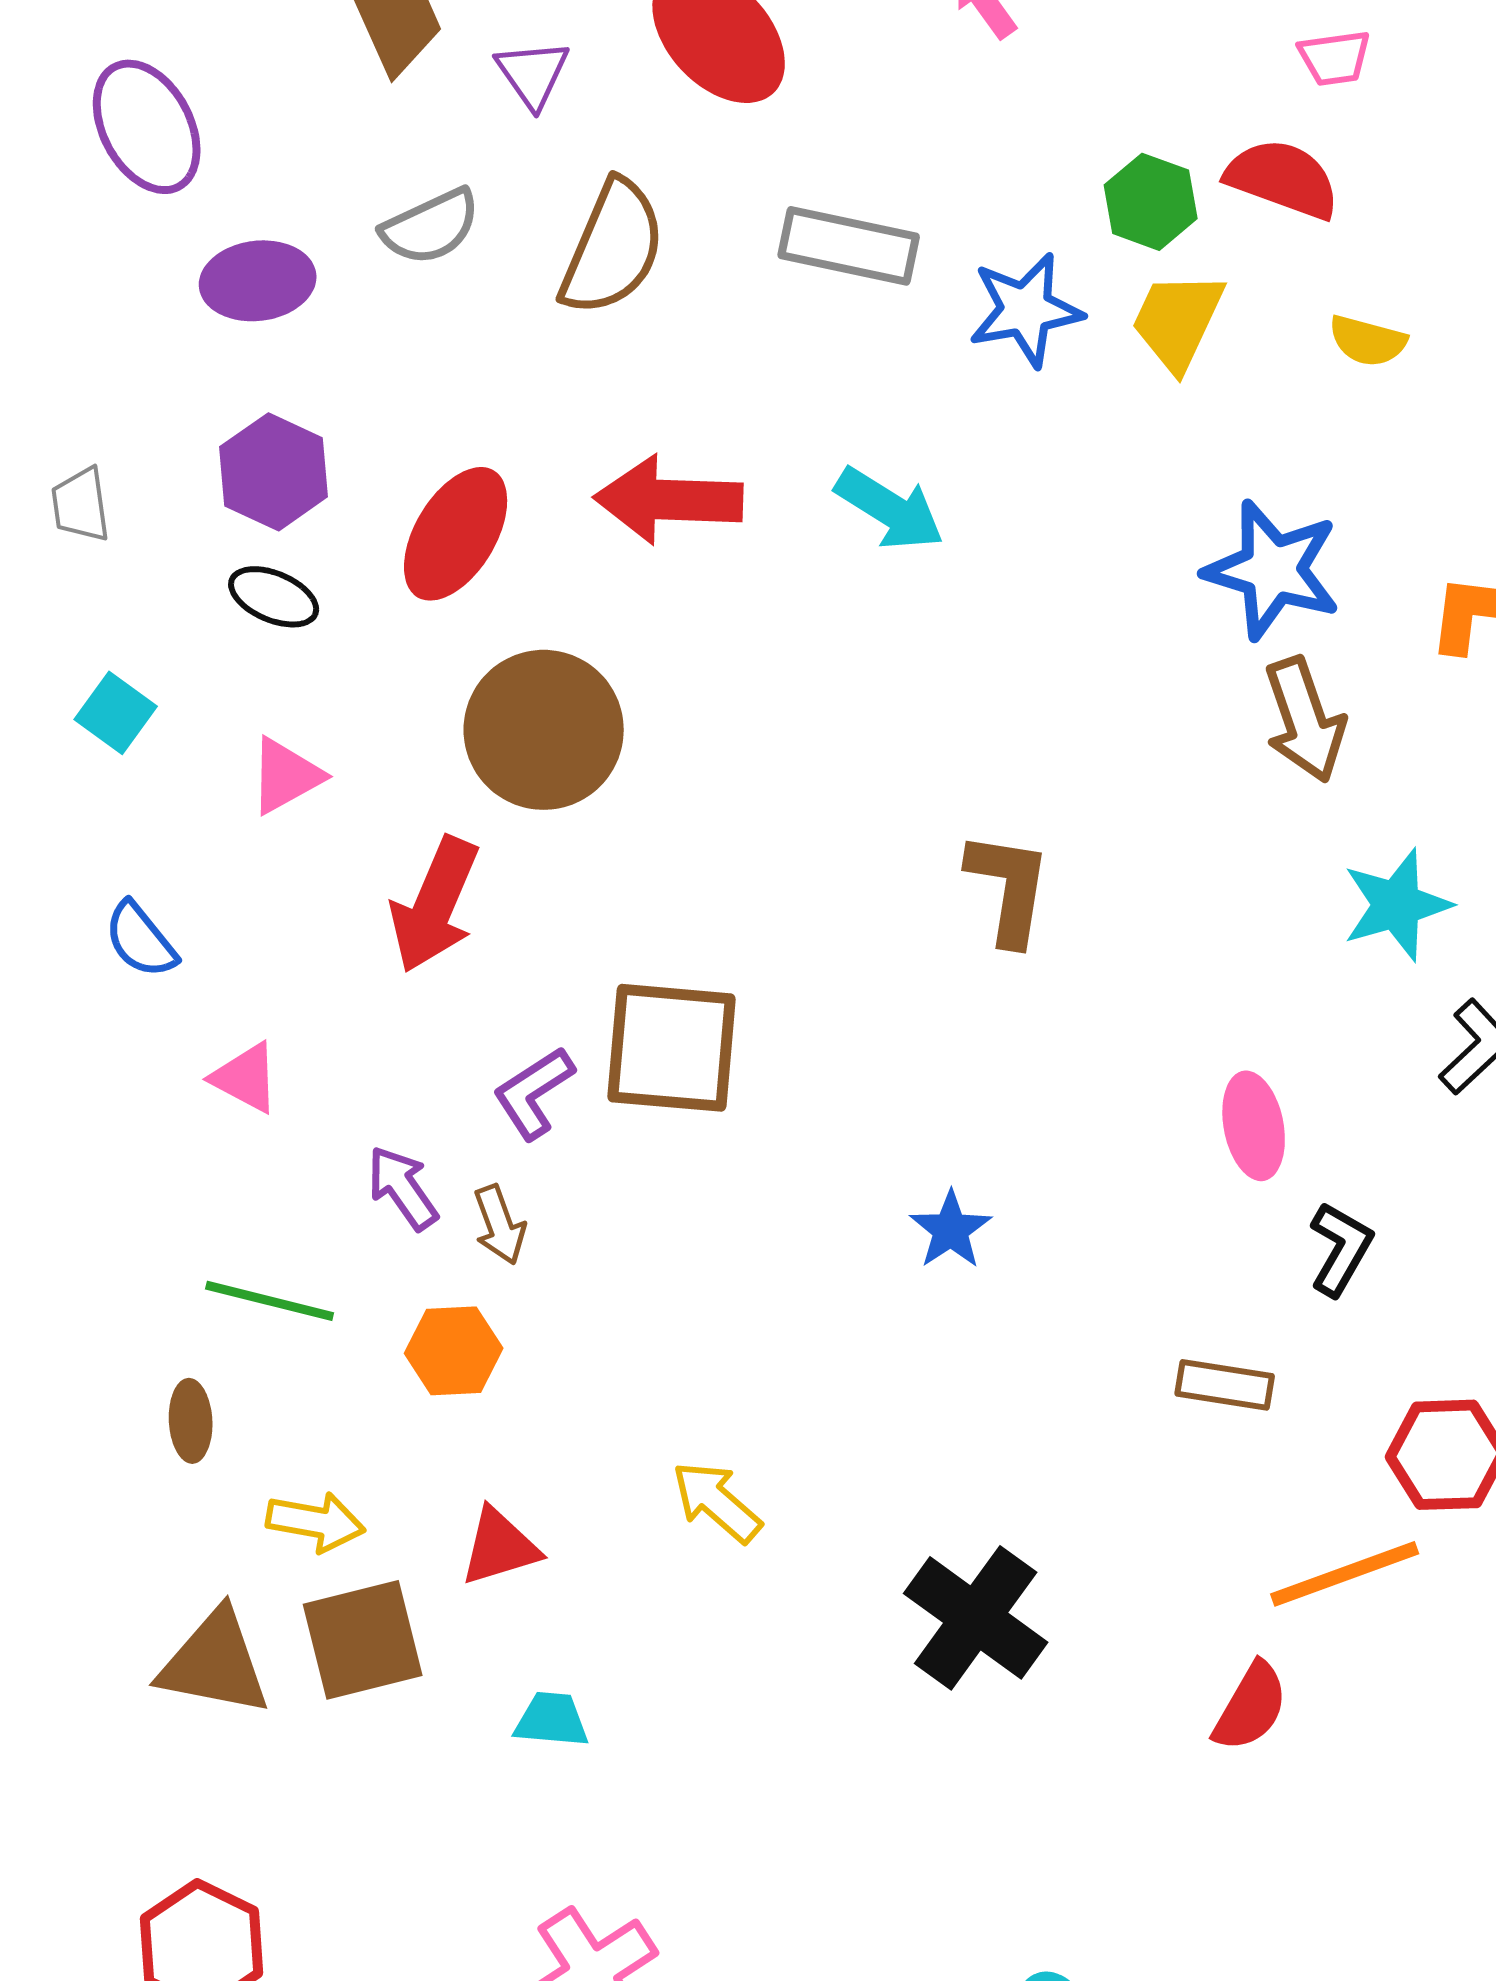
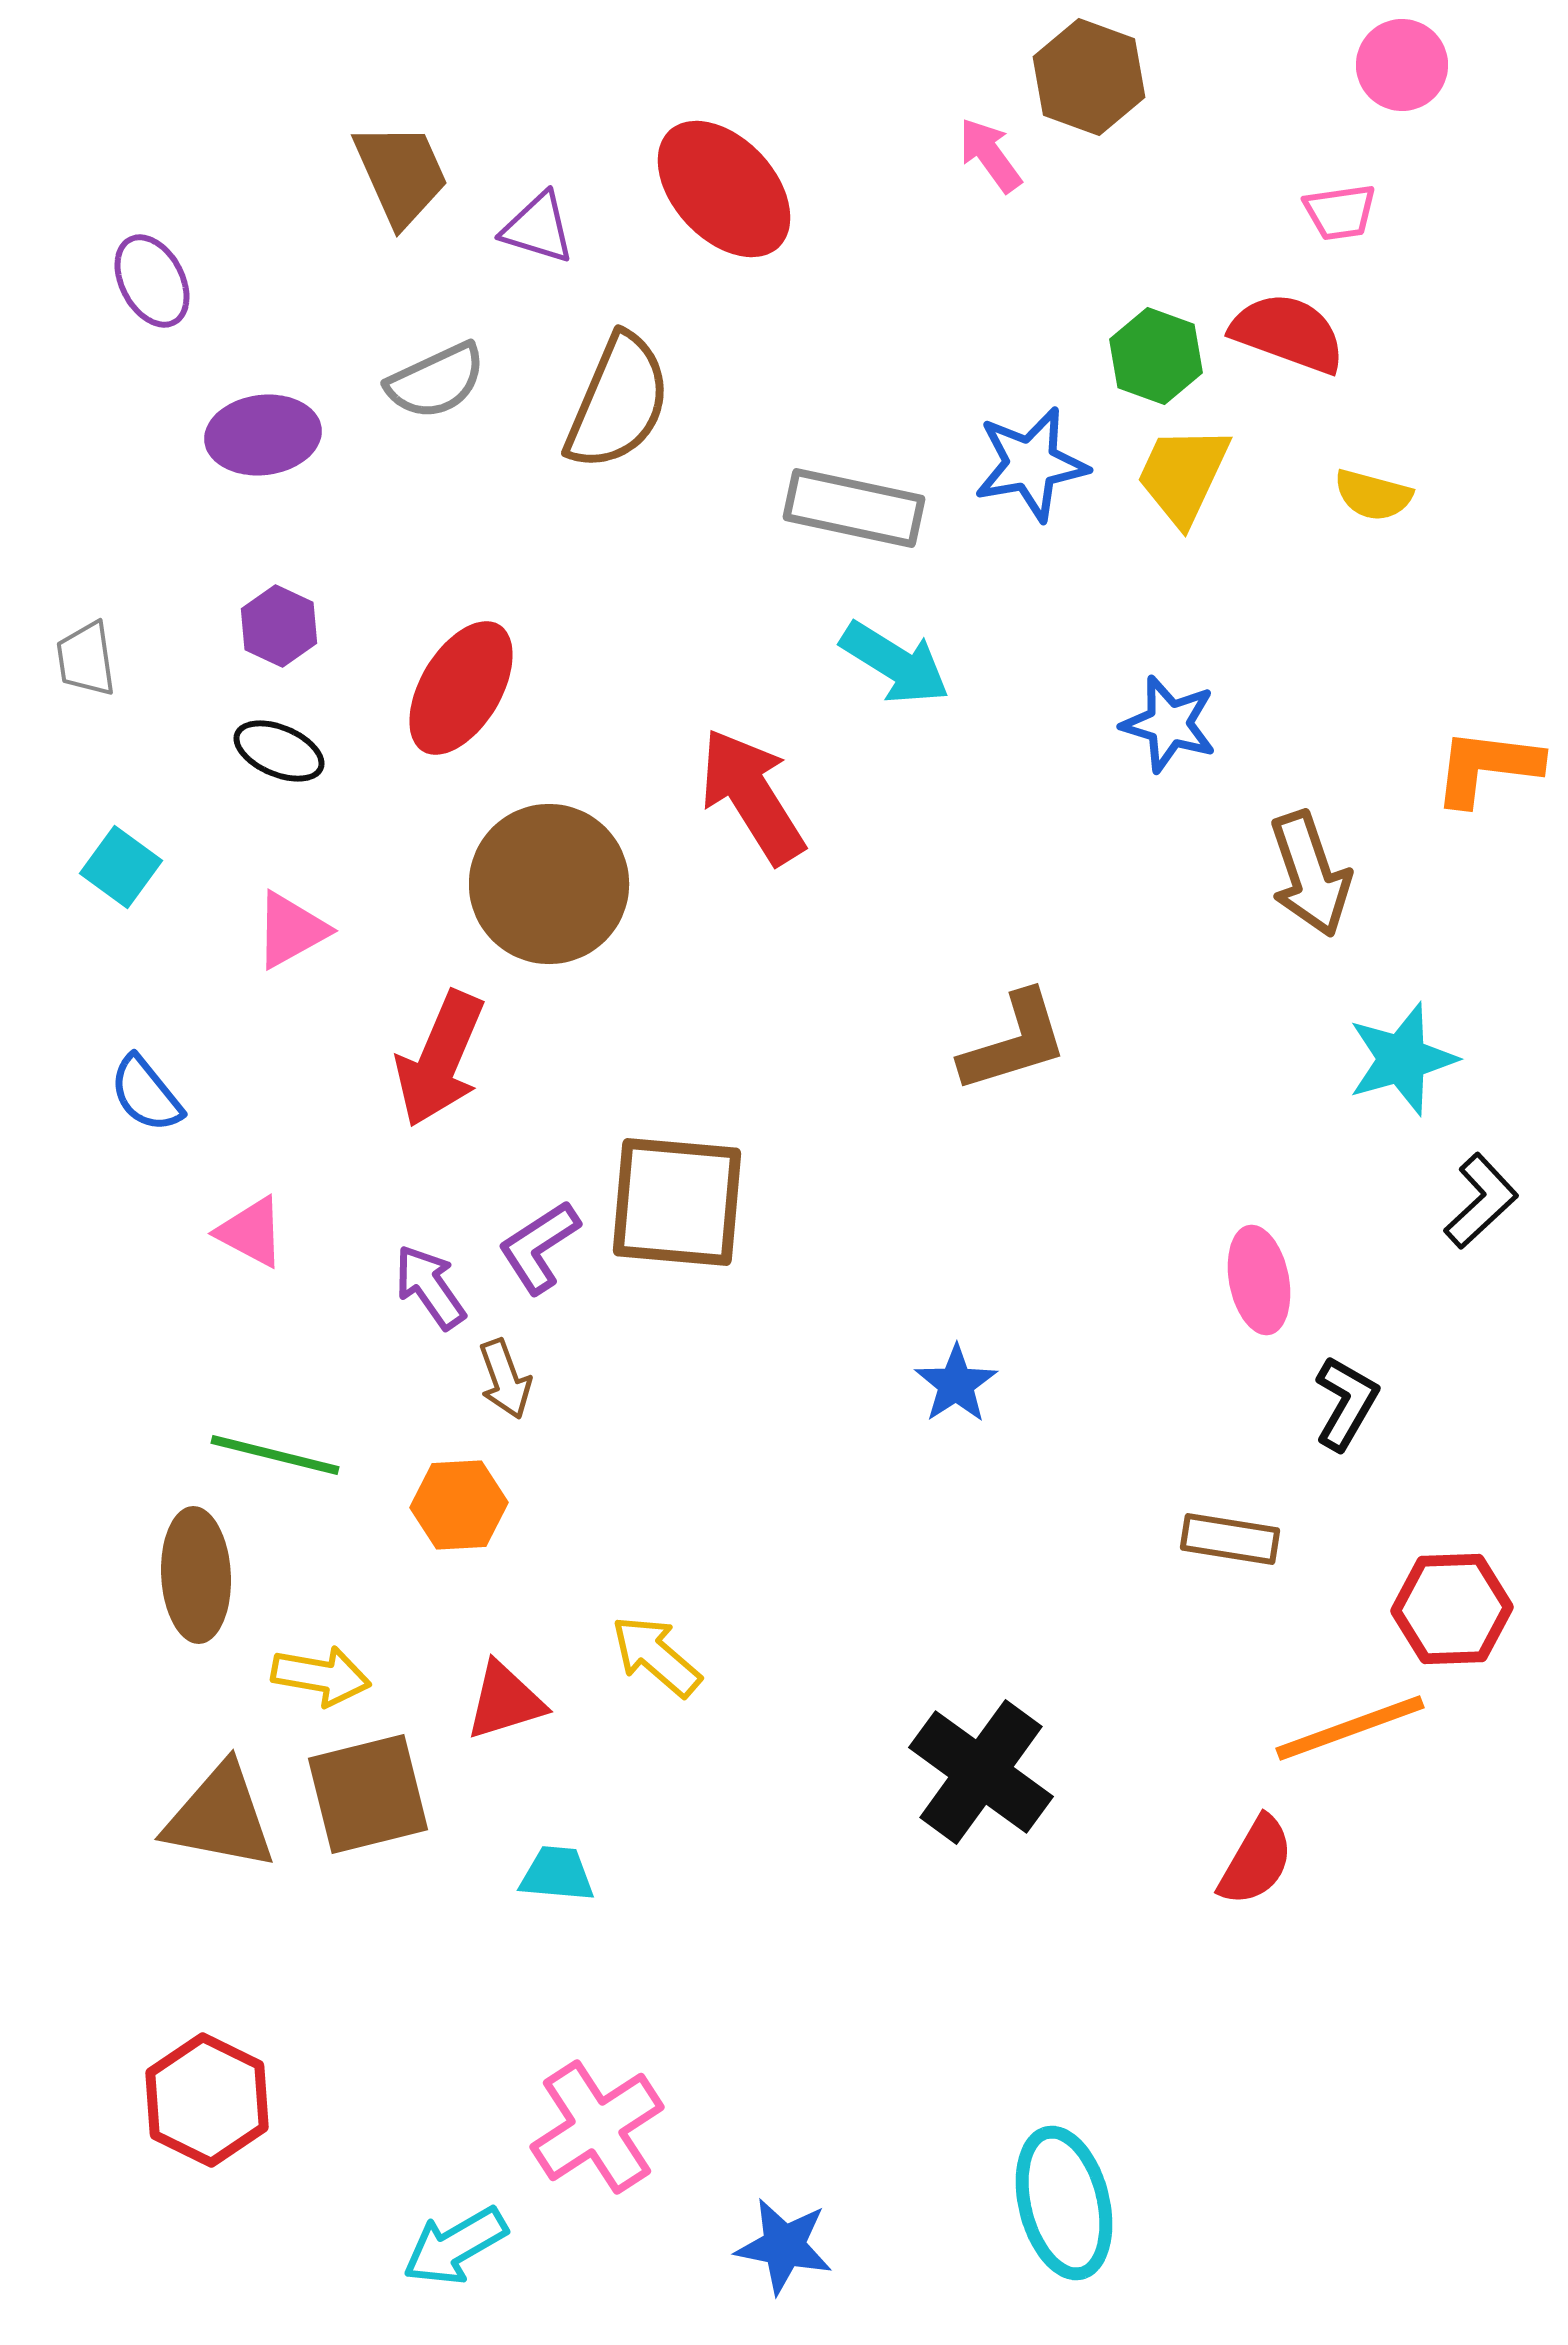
purple triangle: (533, 74) -> (538, 228), turned -38
purple ellipse: (147, 127) -> (152, 281), size x0.7
gray rectangle: (849, 246) -> (854, 508), moved
purple hexagon: (274, 472) -> (279, 626), size x0.7
red arrow: (669, 500) -> (752, 796), moved, turned 56
blue star: (1273, 570) -> (1169, 724), moved, size x0.7
brown L-shape: (1009, 888) -> (1014, 1042), turned 64
purple arrow: (403, 1188) -> (430, 1287), moved
brown ellipse: (191, 1421) -> (196, 1575), size x1.6
yellow arrow: (717, 1502) -> (656, 1656), moved

